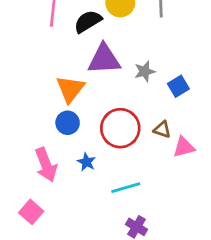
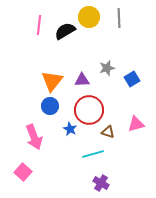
purple triangle: (104, 59) -> (82, 80), moved, size x0.6
brown triangle: (162, 130) -> (108, 132), moved
blue star: (86, 162) -> (70, 129), moved

